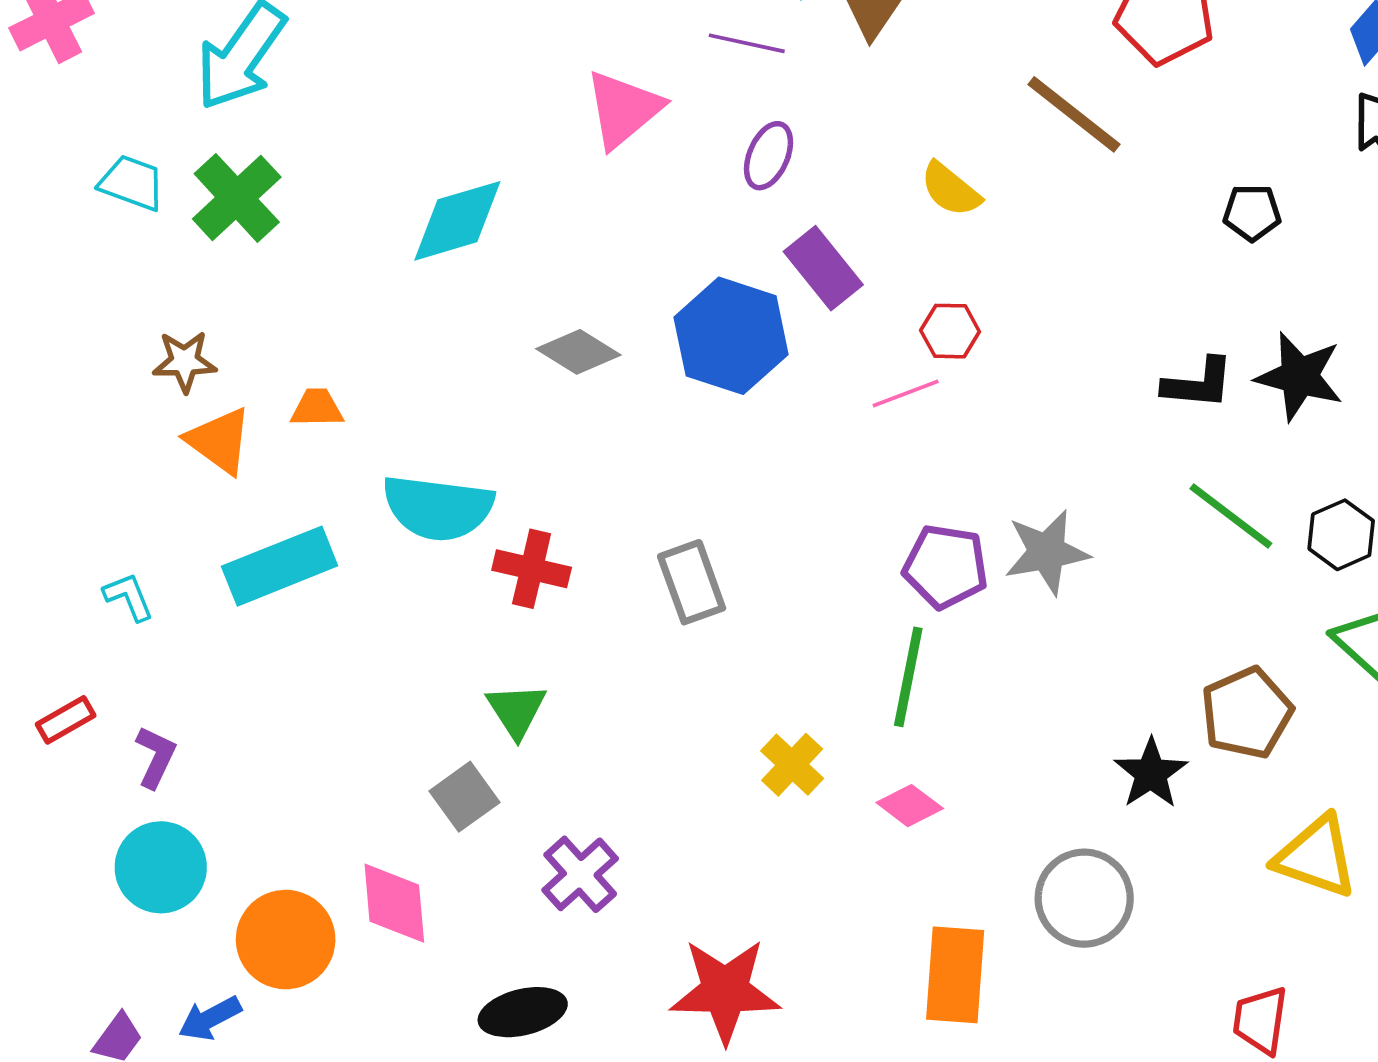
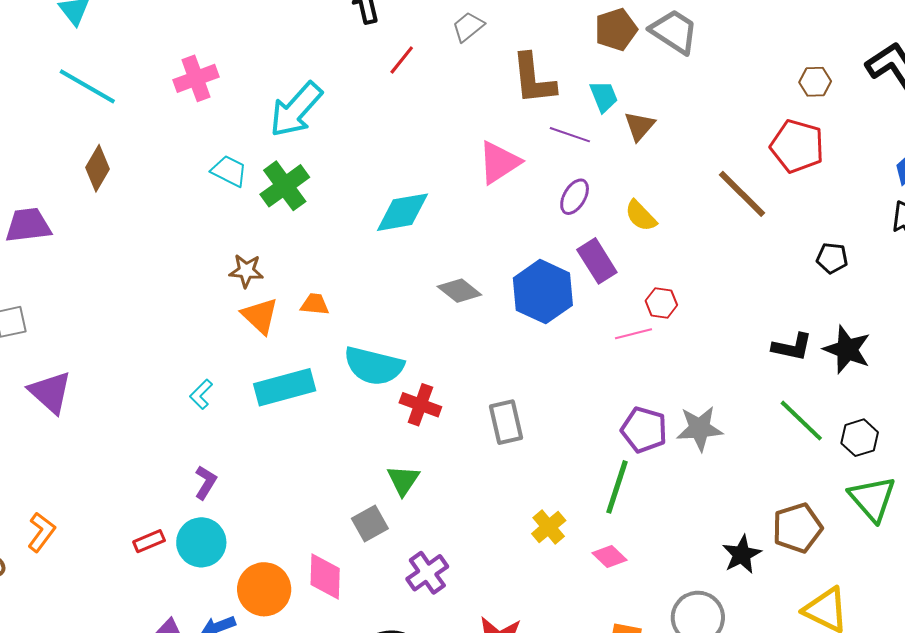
yellow semicircle: (951, 189) -> (641, 216), moved
cyan L-shape: (129, 597) -> (201, 394), turned -120
red rectangle: (66, 720) -> (149, 541), moved

